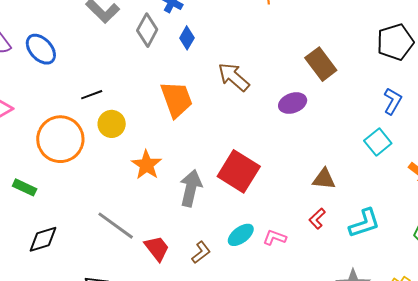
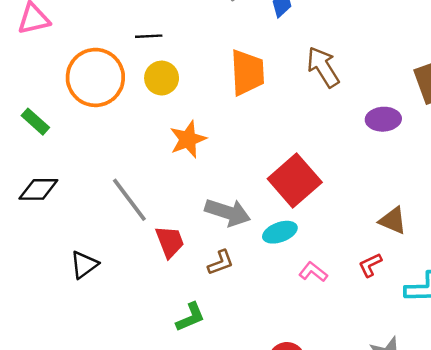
gray arrow: (191, 188) -> (228, 212), moved, turned 78
cyan ellipse: (241, 235) -> (280, 232), moved

